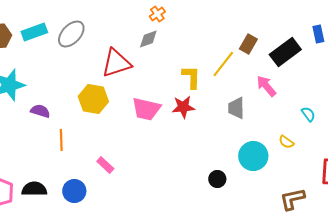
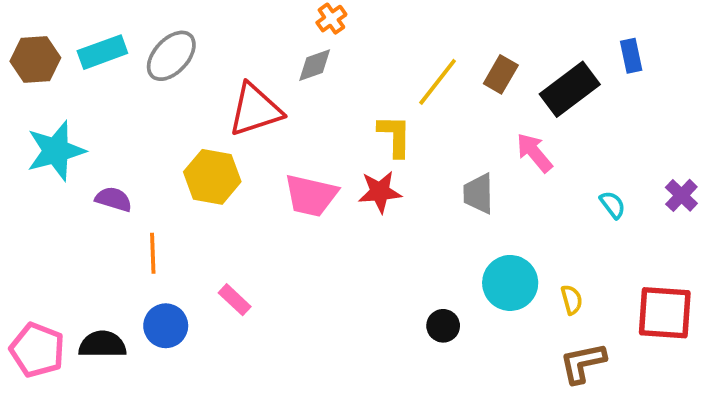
yellow line: (223, 64) -> (438, 82), moved
yellow semicircle: (286, 142) -> (572, 300), moved, turned -140
blue circle: (74, 191) -> (166, 326), moved

